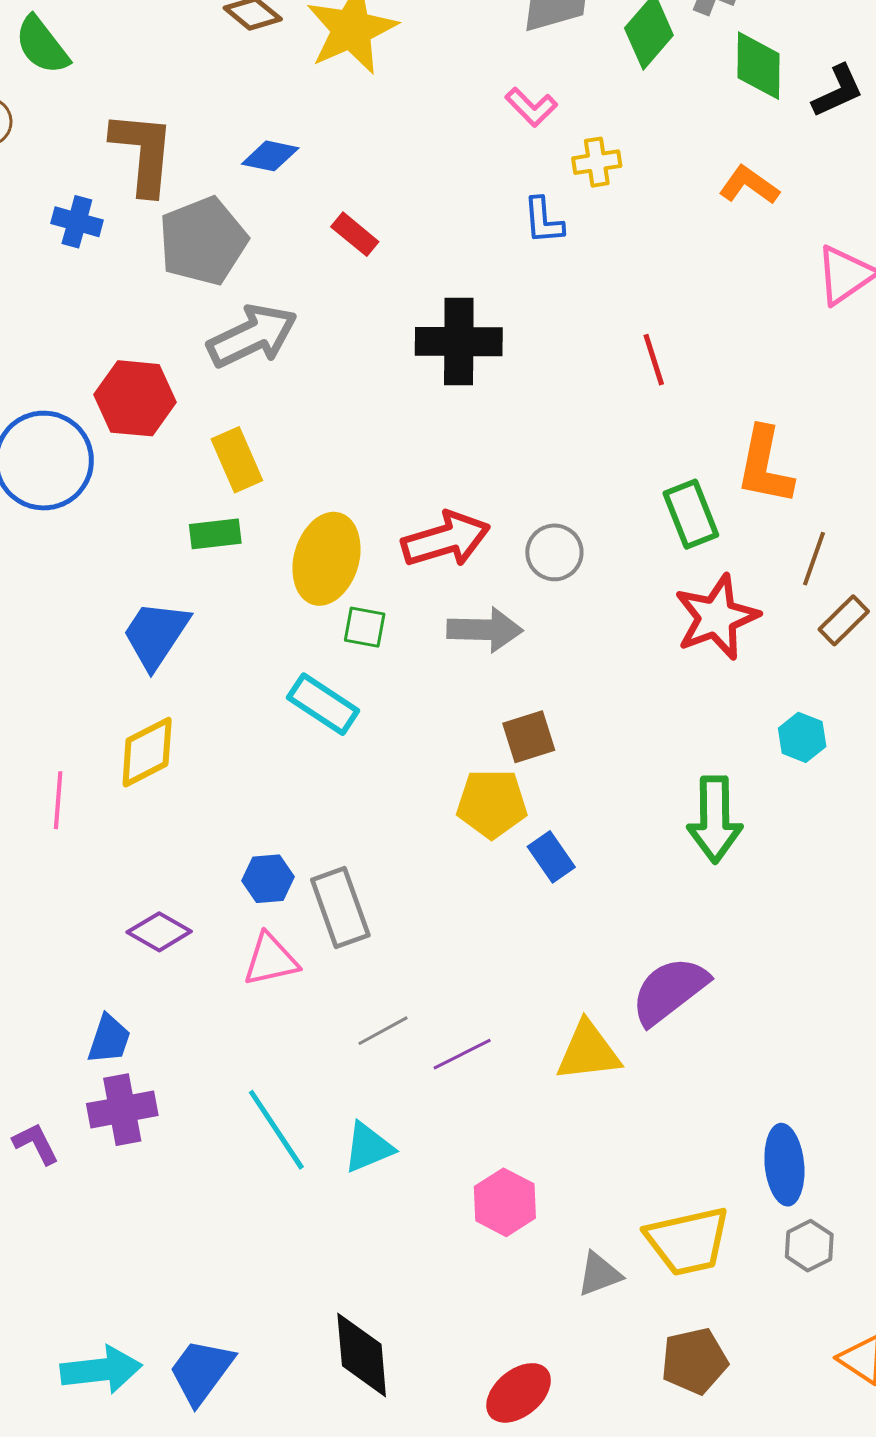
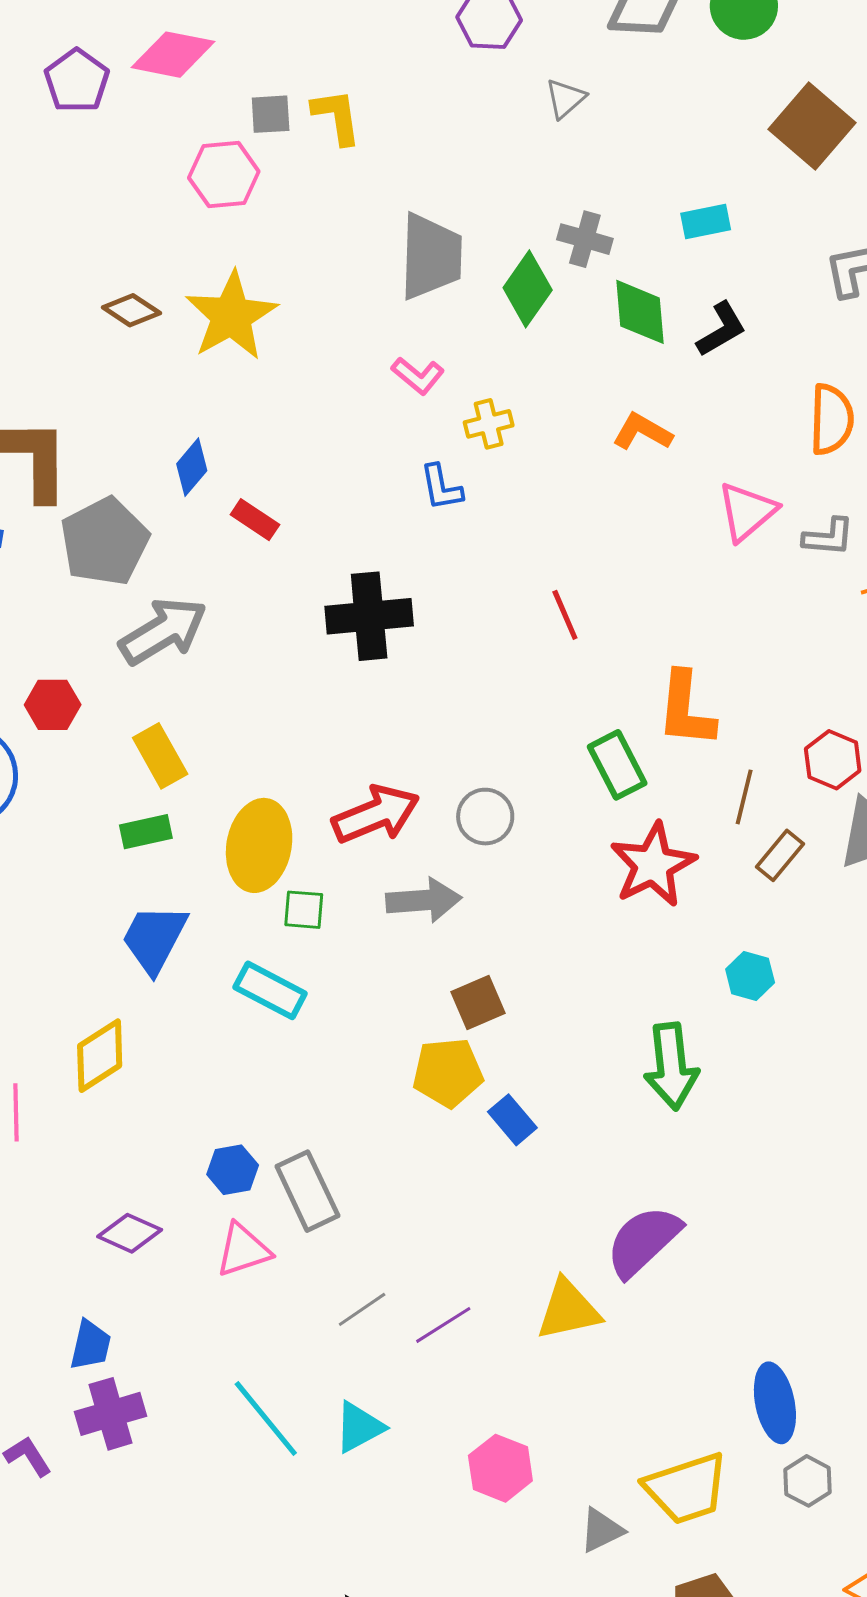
blue diamond: (270, 156) -> (192, 467), moved, turned -56
red hexagon: (135, 398) -> (53, 705), size x0.7
blue trapezoid: (156, 635) -> (154, 939), moved

